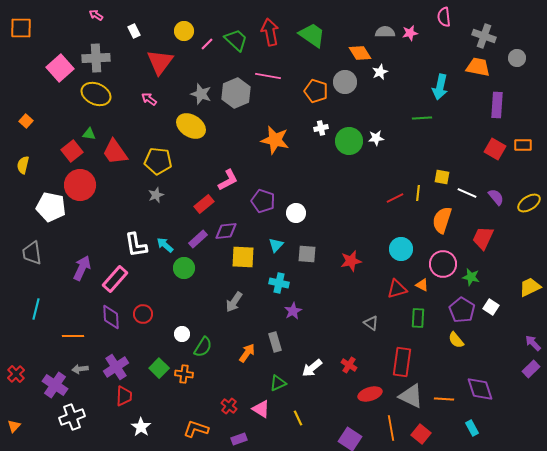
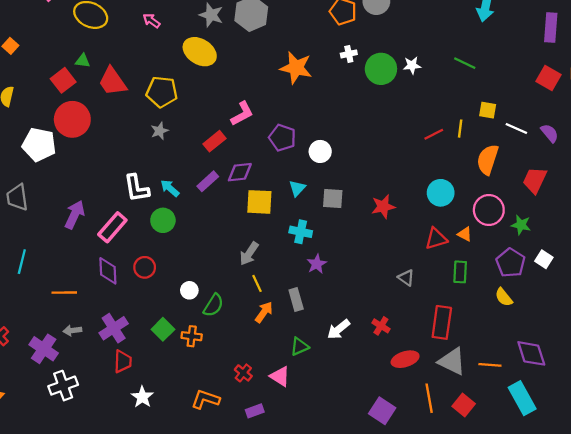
green line: (422, 118) -> (465, 63), moved, turned 30
green circle: (184, 268) -> (163, 220), moved
yellow line: (298, 418) -> (257, 283), moved
cyan rectangle: (472, 428) -> (522, 398), size x1.8

